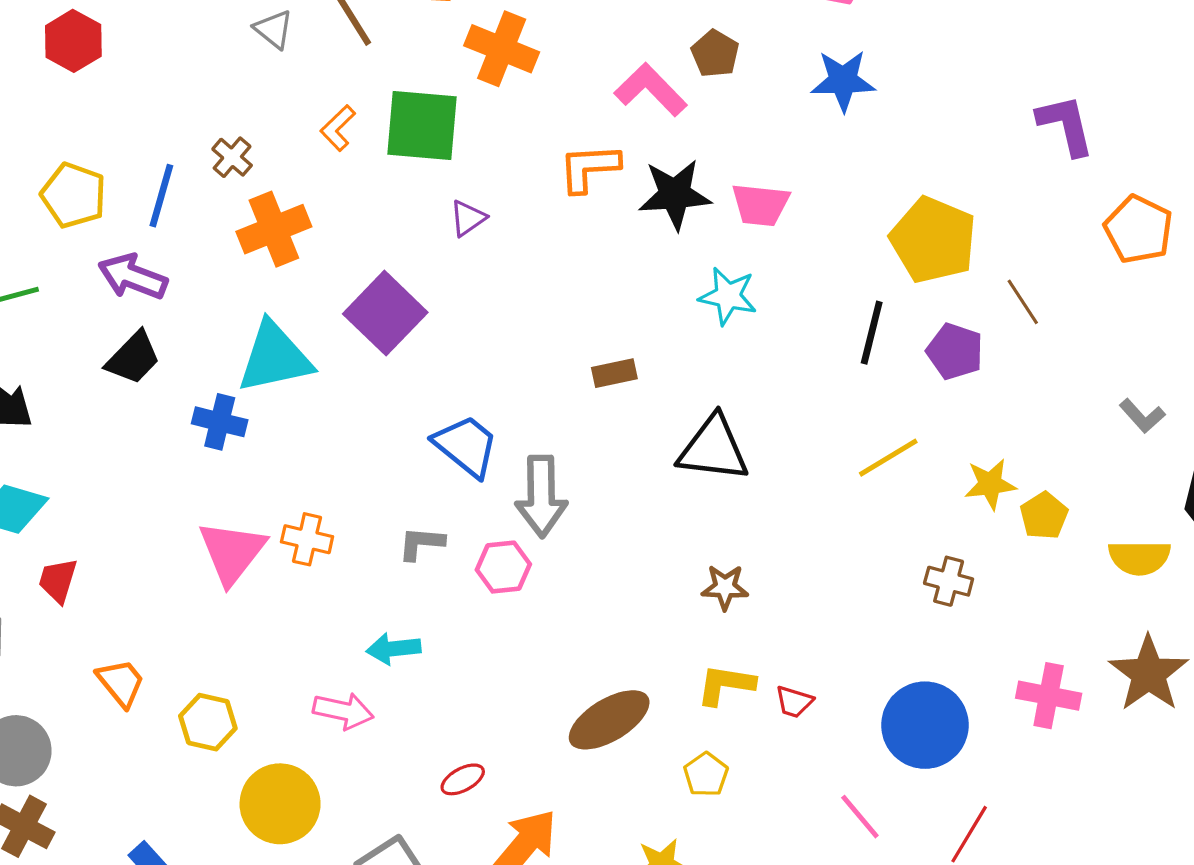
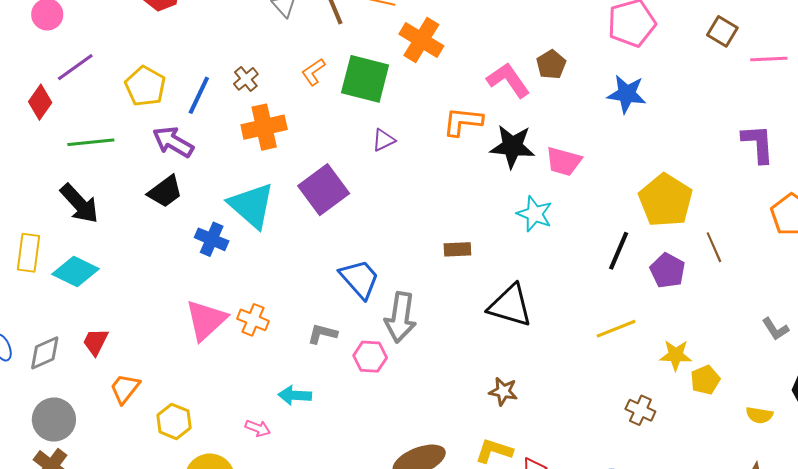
cyan triangle: (275, 357) -> (252, 206), turned 44
yellow semicircle: (1139, 558) -> (759, 415), size x0.7
red trapezoid: (58, 581) -> (95, 342), moved
orange trapezoid: (121, 683) -> (125, 389), turned -112
pink arrow: (343, 711) -> (258, 428), size x0.7

